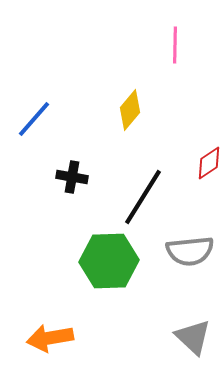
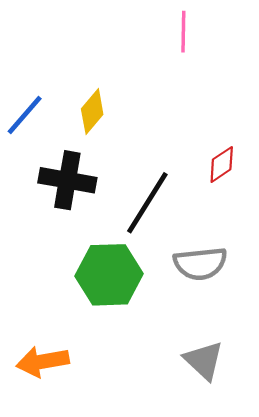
yellow diamond: (130, 110) -> (92, 112), moved
black cross: (72, 177) -> (67, 180), size x1.6

